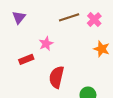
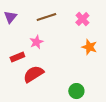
brown line: (69, 17) -> (46, 17), moved
red semicircle: (57, 77) -> (33, 74), moved, turned 45

